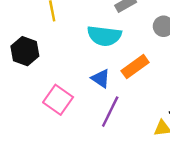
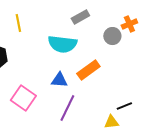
blue triangle: (101, 78) -> (59, 80), turned -30

